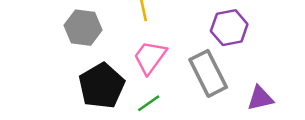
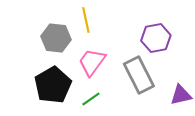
gray hexagon: (83, 28) -> (56, 38), moved

